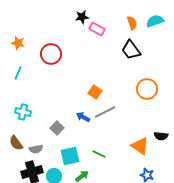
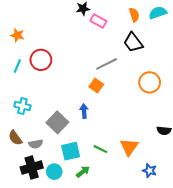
red circle: (51, 54) -> (41, 60), moved
gray line: (105, 112) -> (107, 64), moved
blue arrow: (83, 117) -> (84, 111), turned 56
gray square: (57, 128) -> (57, 122), size x1.5
orange triangle: (140, 146) -> (129, 147), moved, turned 30

